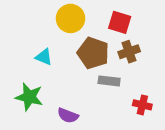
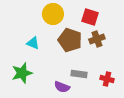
gray rectangle: (109, 81) -> (79, 74), moved
green star: (29, 97) -> (22, 73), turned -30
purple semicircle: (68, 116) -> (62, 87), moved

